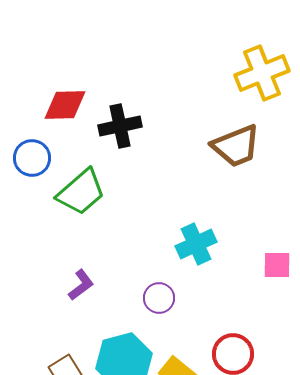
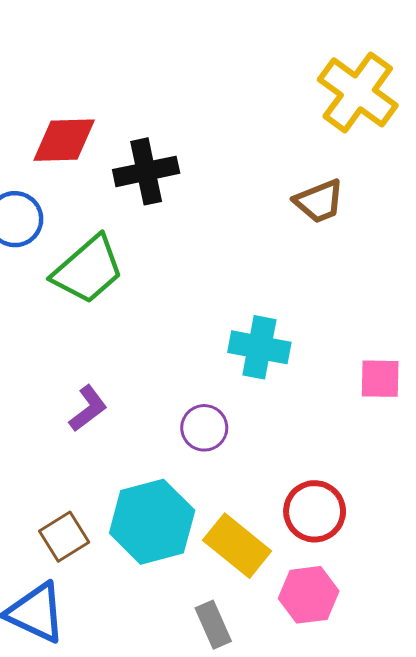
yellow cross: (262, 73) -> (358, 92), turned -32
brown trapezoid: (236, 146) -> (319, 201), size x0.7
cyan cross: (196, 244) -> (259, 347), turned 36

